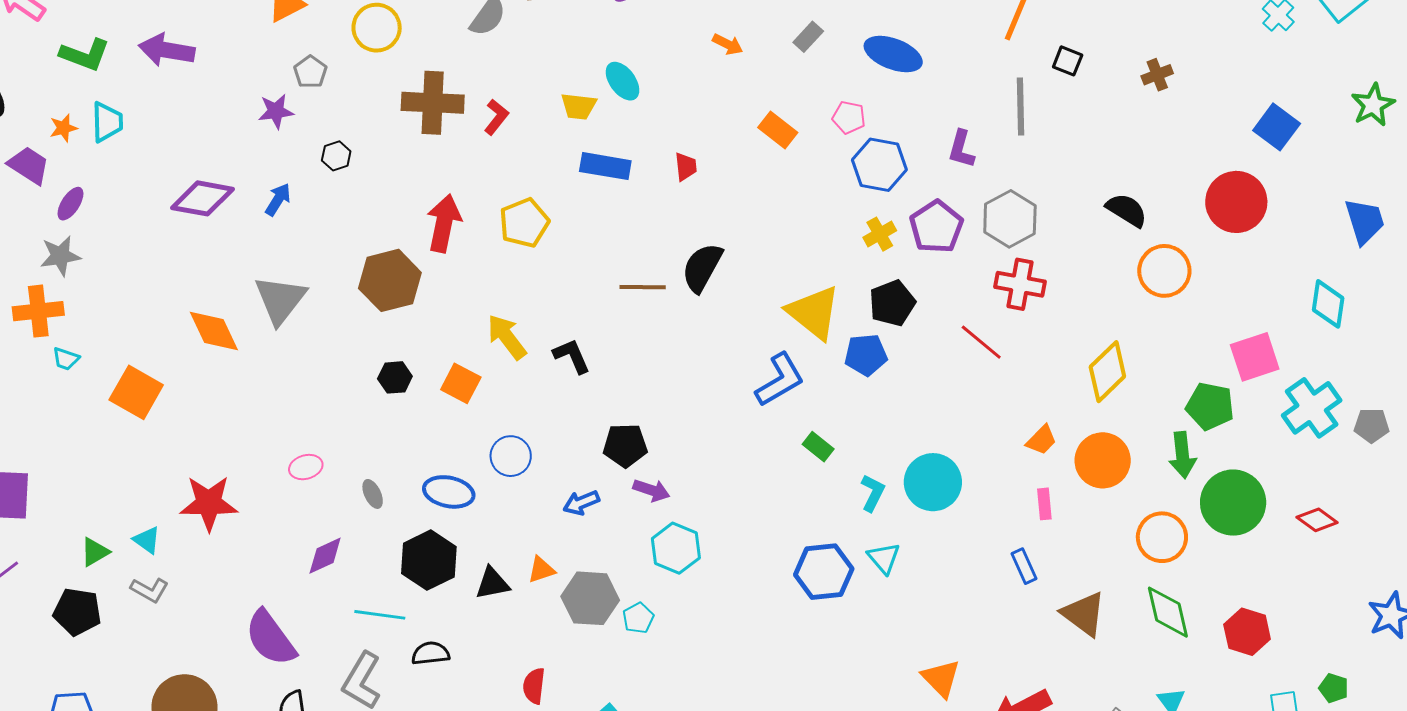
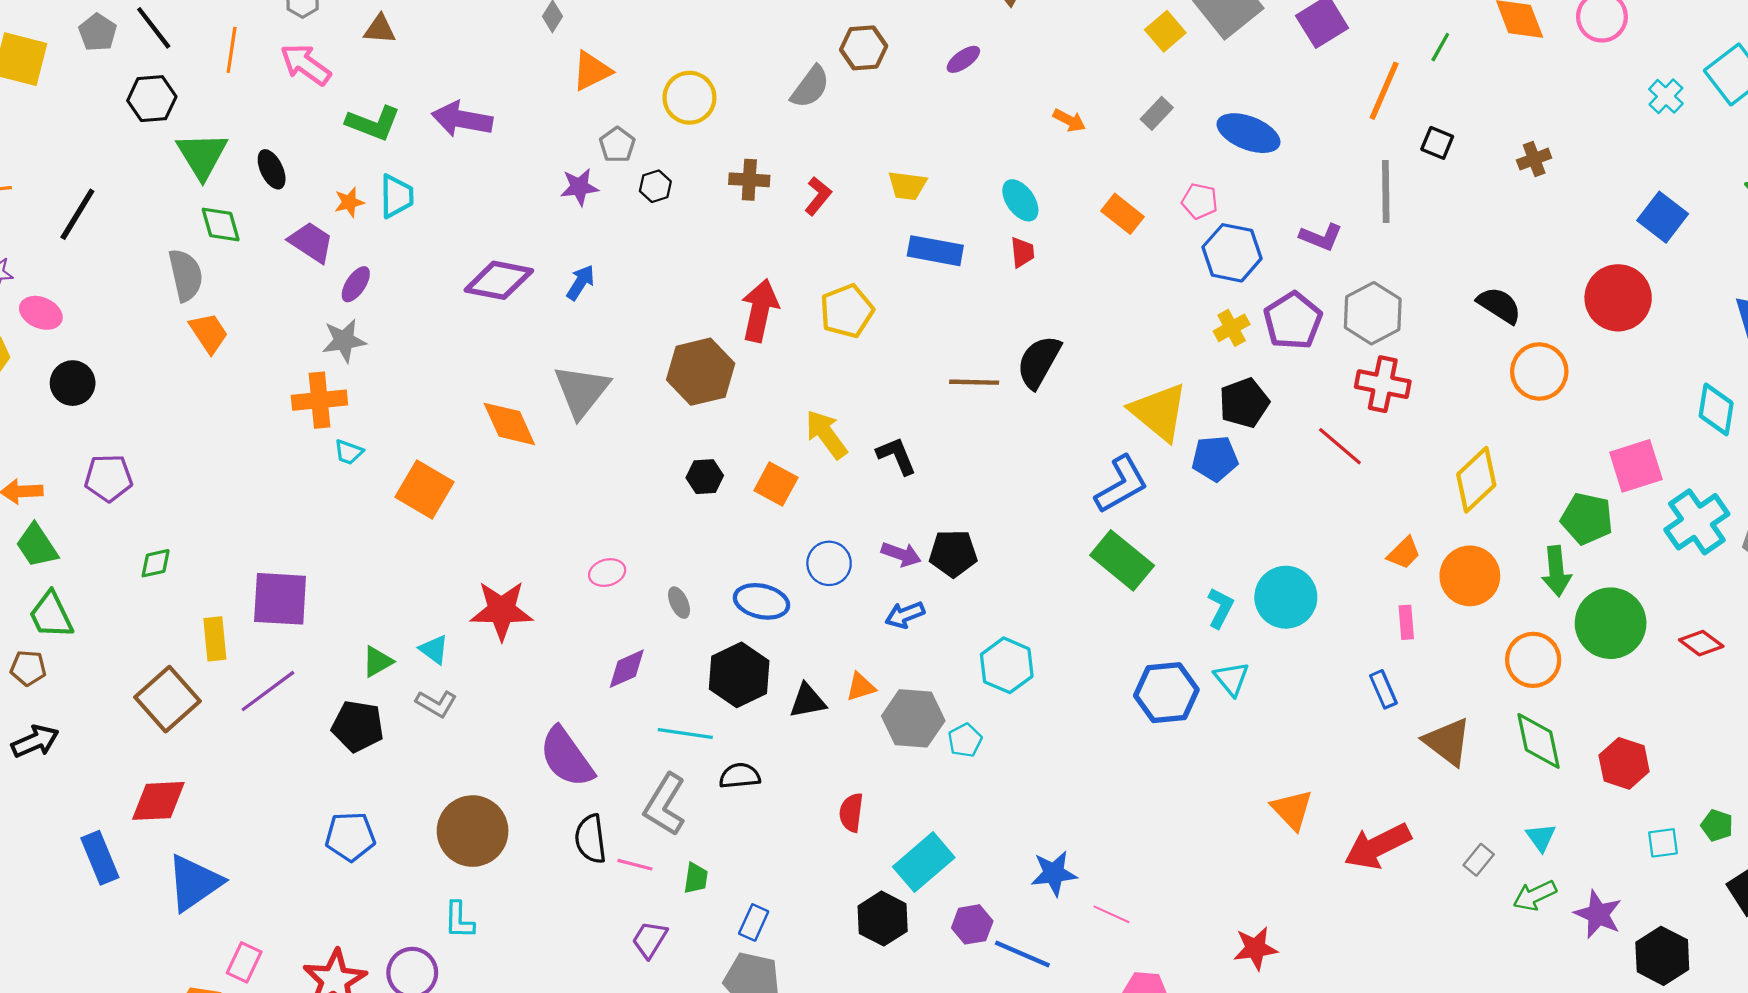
cyan ellipse: (623, 81) -> (1020, 200), moved
brown cross: (433, 103) -> (749, 180), size x0.6
purple L-shape: (961, 149) -> (1321, 237), turned -84
black hexagon: (336, 156) -> (655, 186), moved
green rectangle: (818, 447) -> (1122, 560), moved, size x1.8
purple arrow: (651, 490) -> (901, 554), moved

